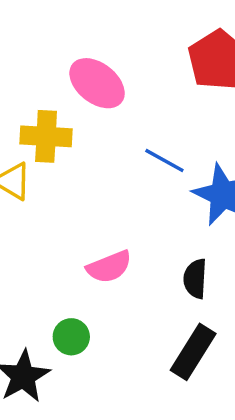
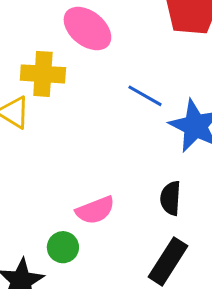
pink semicircle: (109, 267) -> (95, 210), moved

